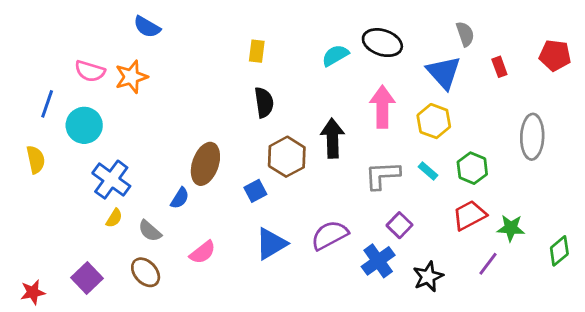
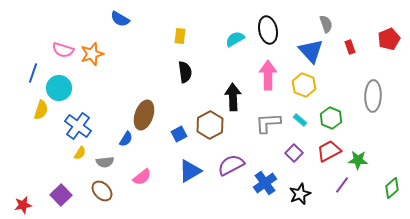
blue semicircle: (147, 27) -> (120, 19), moved
black ellipse: (382, 43) -> (268, 30), turned 60
red pentagon: (555, 55) -> (389, 39), turned -30
brown hexagon: (287, 157) -> (210, 125), moved
yellow semicircle: (36, 160) -> (41, 110), moved, turned 30
purple square: (400, 225) -> (294, 153), moved
gray semicircle: (150, 231) -> (105, 162), turned -48
green diamond: (559, 251) -> (392, 188), moved

